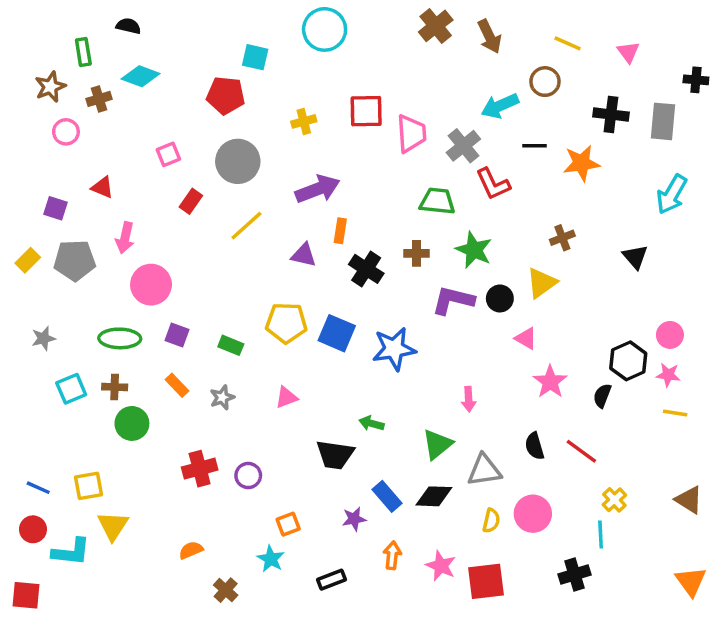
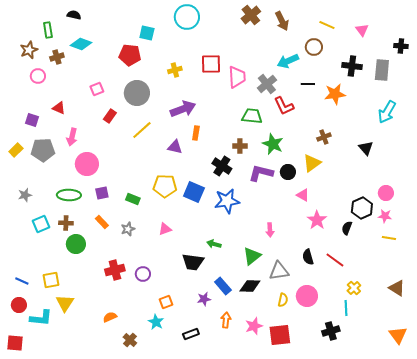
black cross: (366, 269) -> (222, 166), moved
purple square: (177, 335) -> (102, 193), turned -32
pink star: (441, 566) -> (254, 326), turned 30

